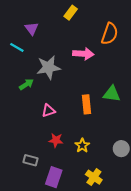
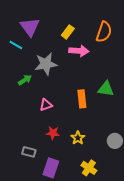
yellow rectangle: (71, 13) -> (68, 32), moved
purple triangle: (32, 28) -> (30, 27), size x1.5

